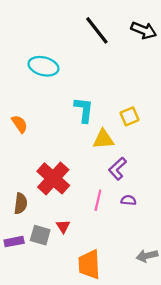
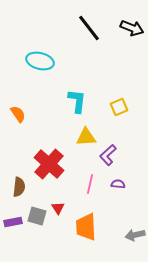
yellow triangle: (103, 139) -> (86, 137), moved
orange trapezoid: (89, 264) -> (86, 227), moved

